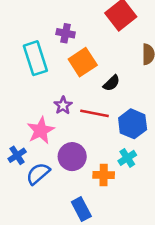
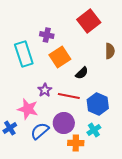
pink star: (41, 130) -> (28, 109), turned -30
purple circle: (72, 157) -> (64, 123), moved
blue semicircle: (38, 174) -> (40, 131), moved

